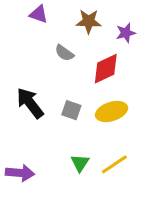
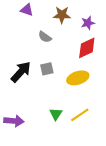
red diamond: (106, 69) -> (87, 48), moved
black arrow: (30, 103) -> (21, 72), turned 80
gray square: (71, 110) -> (47, 69), moved, turned -32

